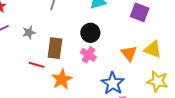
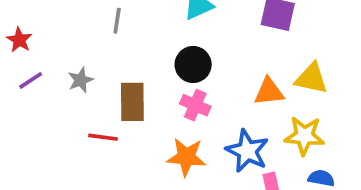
orange triangle: (129, 53) -> (269, 92), turned -48
orange star: (62, 79) -> (186, 157), moved, turned -30
yellow star: (157, 81) -> (304, 136), moved

